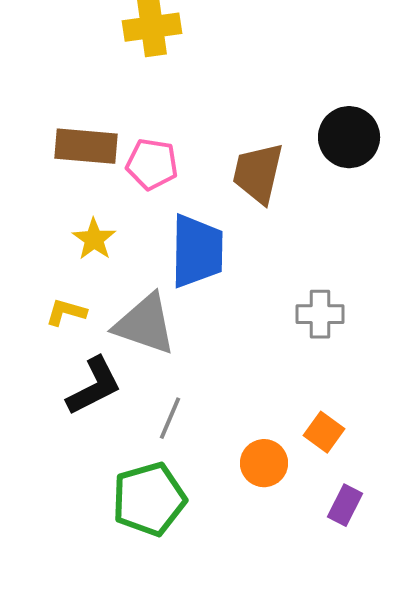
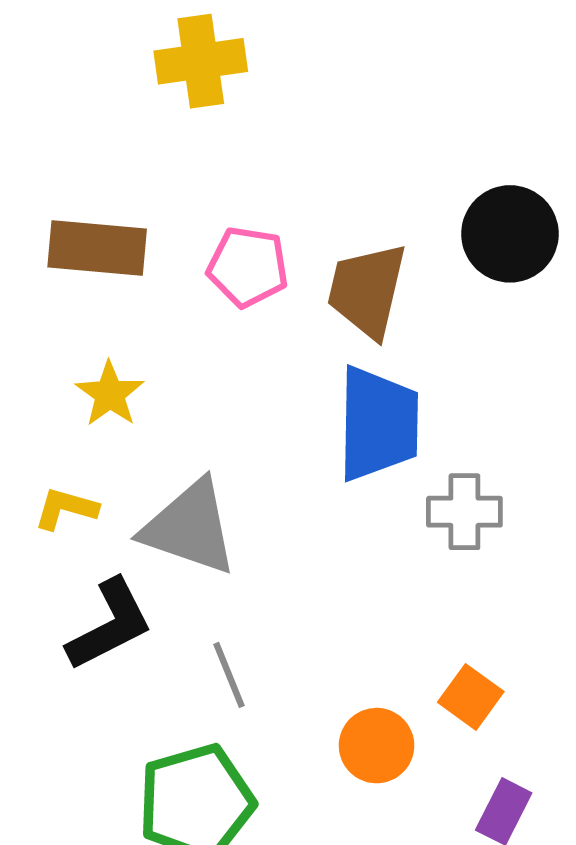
pink pentagon: (152, 164) -> (248, 267), moved
blue trapezoid: (197, 251) -> (378, 424), moved
gray line: (170, 418) -> (229, 675), turned -45

